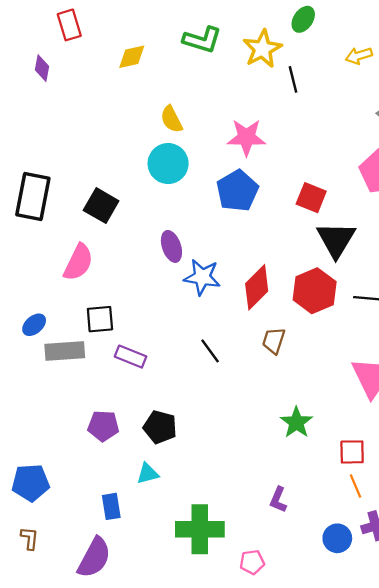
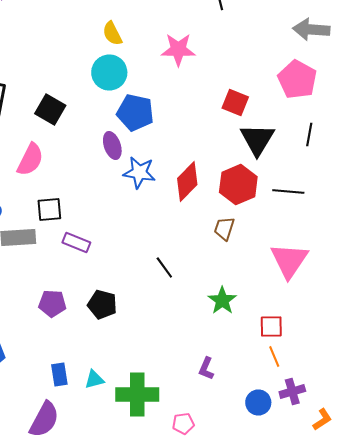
blue pentagon: (237, 191) -> (135, 112), moved, turned -30
brown trapezoid: (274, 341) -> (224, 228), moved
black line: (210, 351) -> (164, 268), moved
cyan triangle: (148, 474) -> (94, 380), moved

